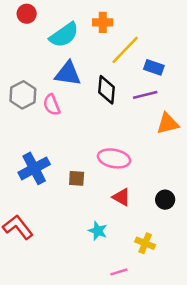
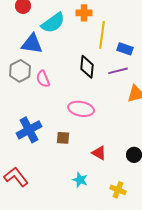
yellow line: (125, 50) -> (102, 35), turned -36
blue triangle: (68, 74) -> (32, 44), moved
pink ellipse: (114, 158) -> (81, 109), moved

